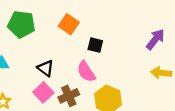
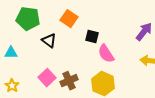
black triangle: (46, 68) -> (49, 41), moved
pink semicircle: (86, 72) -> (106, 54), moved

